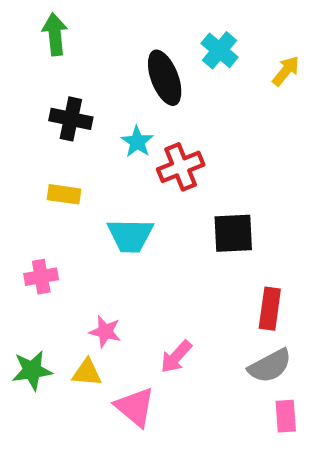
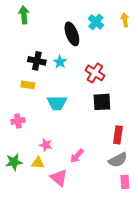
yellow arrow: (286, 71) -> (125, 20), moved, turned -48
black cross: (71, 119) -> (37, 61), moved
red cross: (181, 167) -> (95, 73), moved, turned -36

